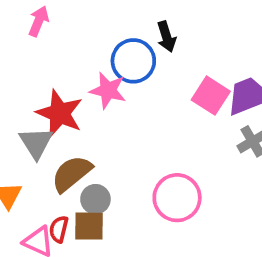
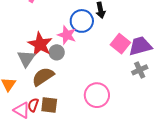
gray circle: (95, 199) -> (57, 52), moved

